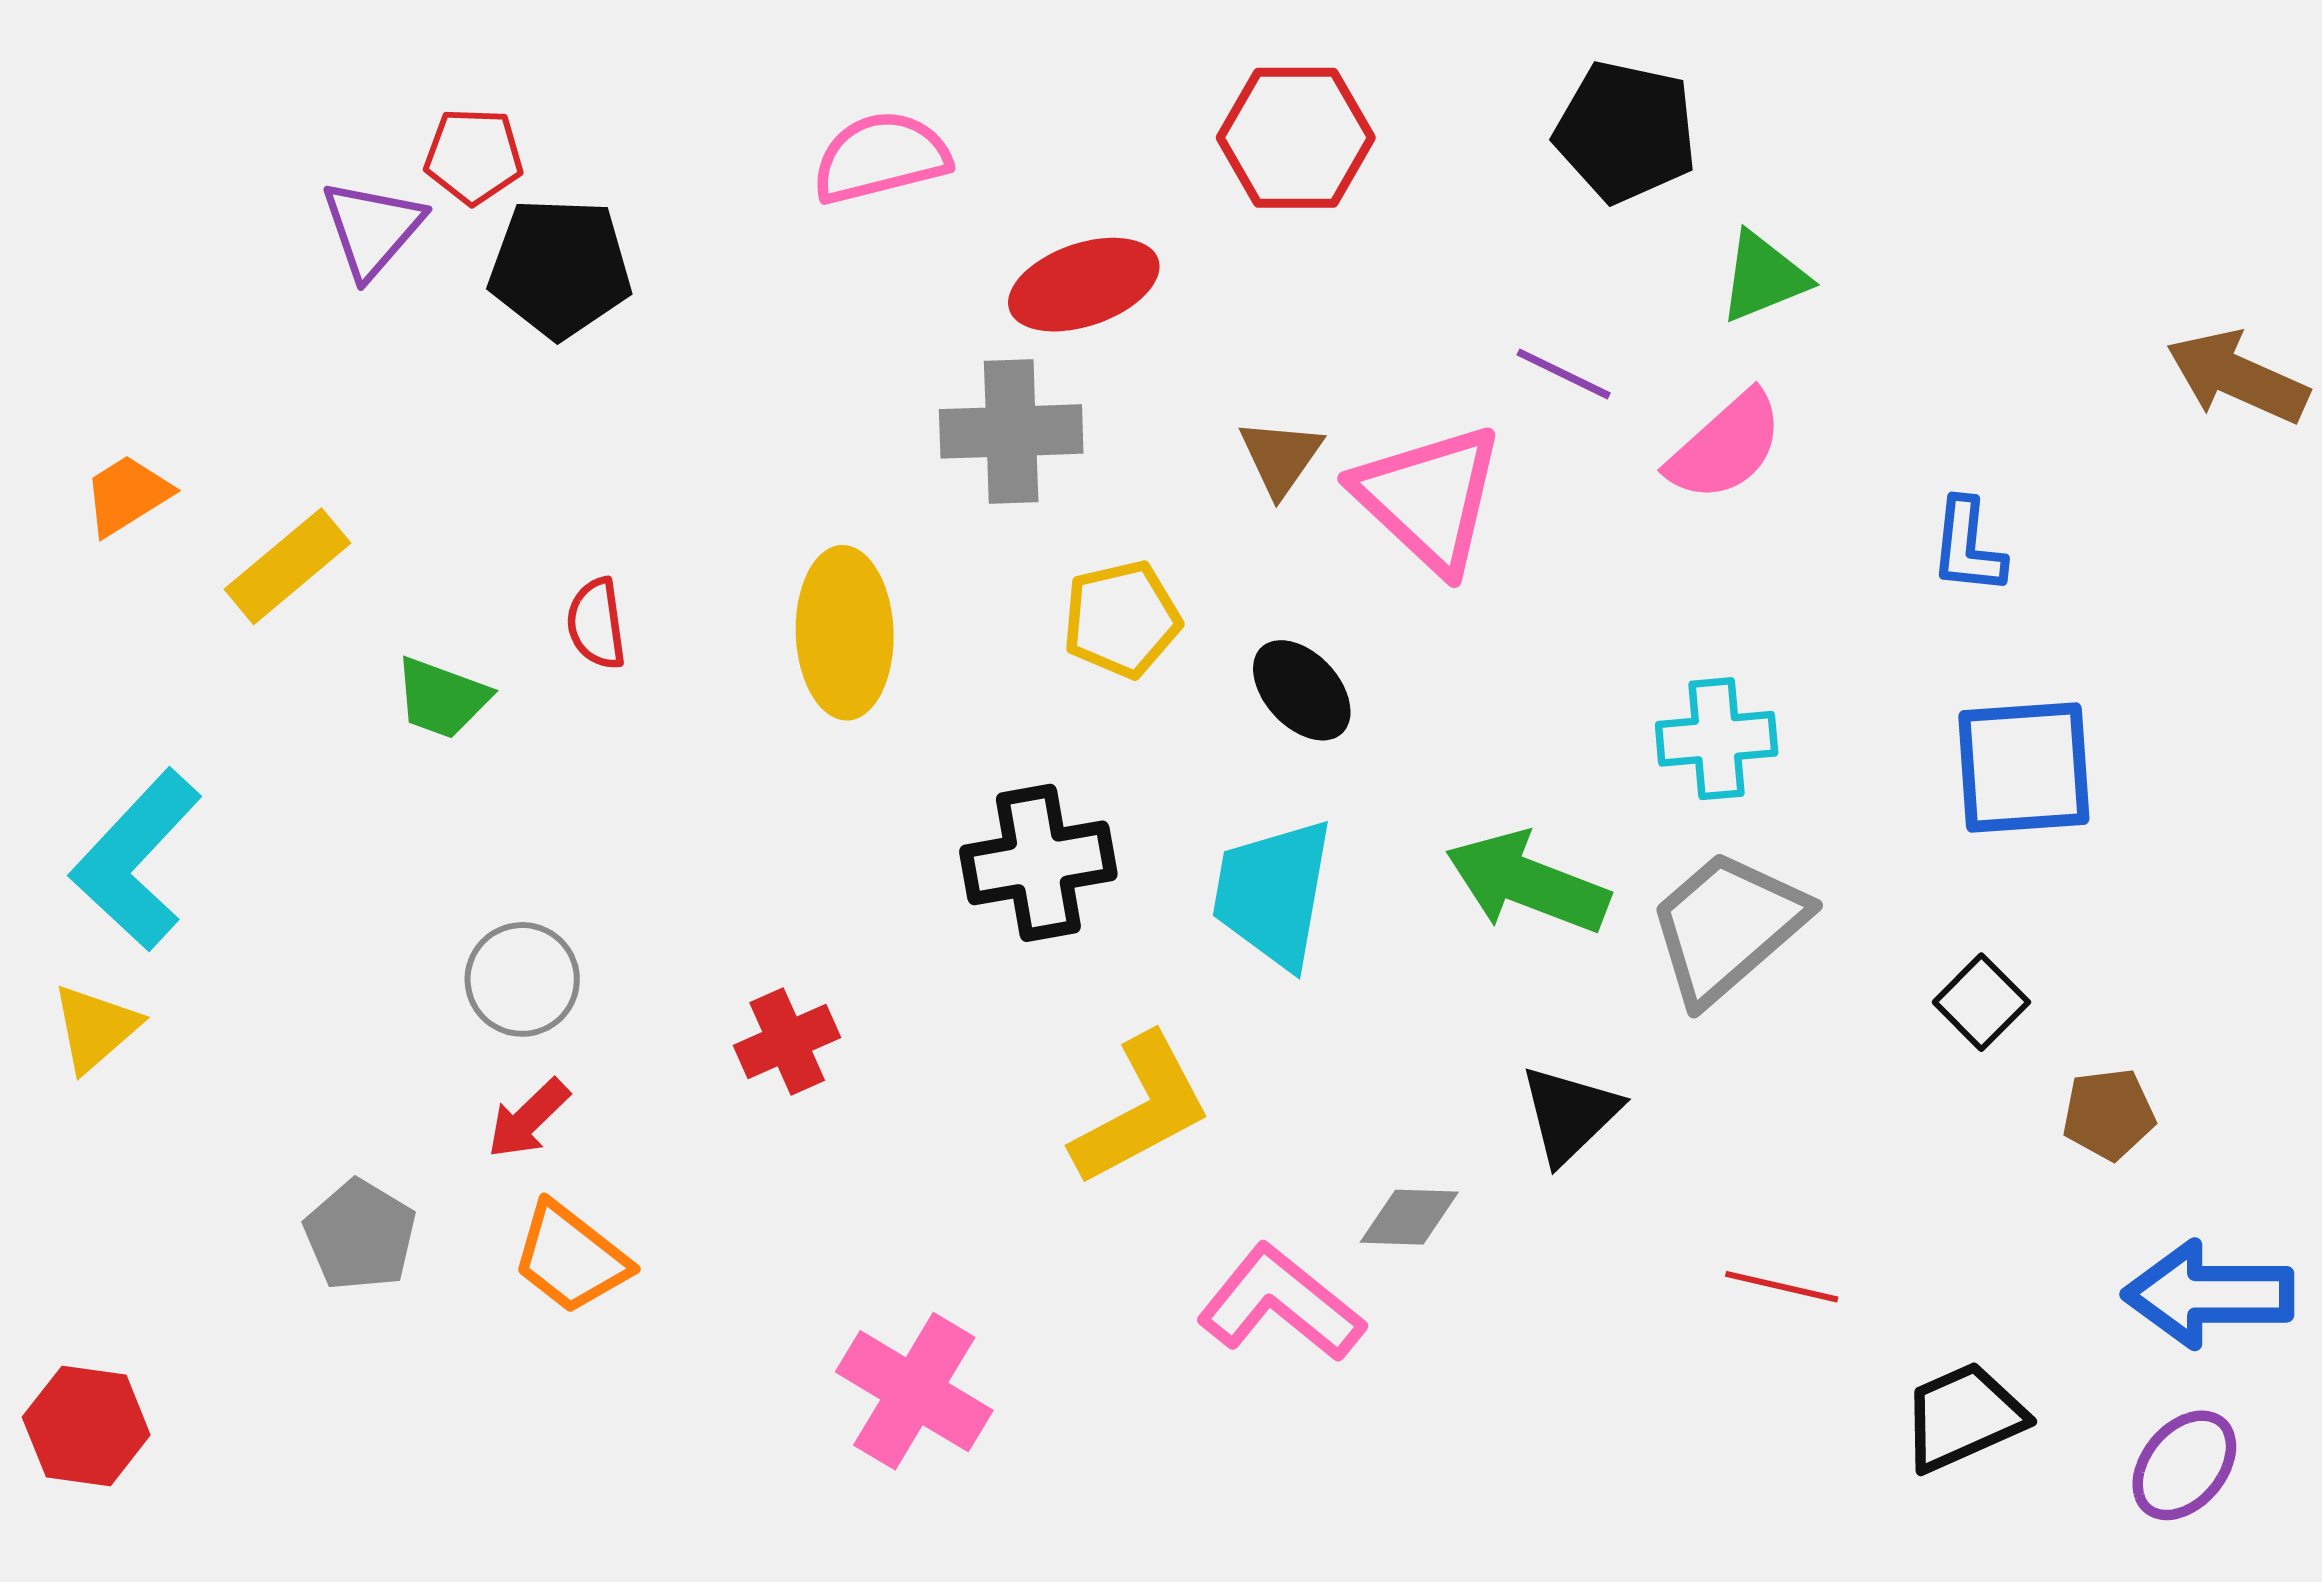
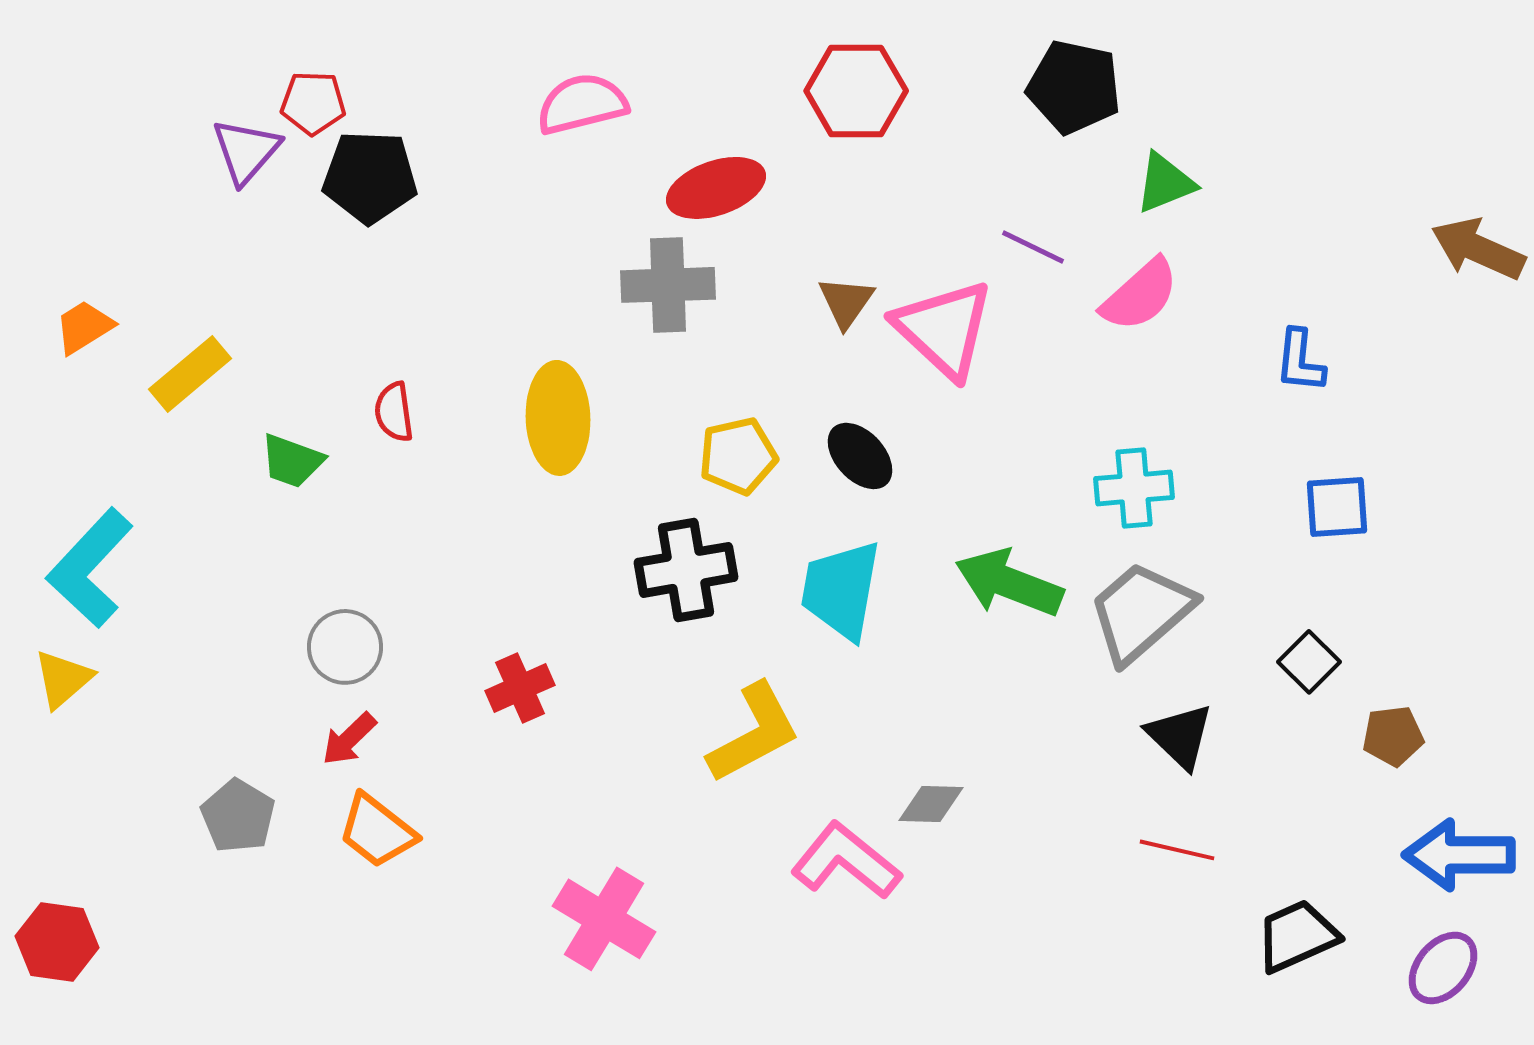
yellow pentagon: (1122, 619) -> (738, 456), moved
blue square: (2024, 767) -> (1337, 507), size x0.7
black triangle: (1570, 1114) -> (1180, 736), moved, turned -32

